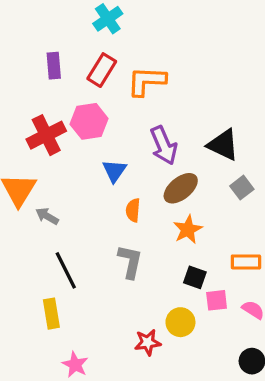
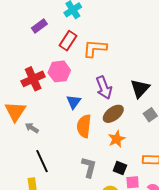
purple rectangle: (54, 66) -> (39, 26), moved, turned 56
black triangle: (223, 145) -> (140, 88), turned 45
orange semicircle: (133, 210) -> (84, 126), size x1.6
gray L-shape: (130, 262) -> (89, 167), moved

